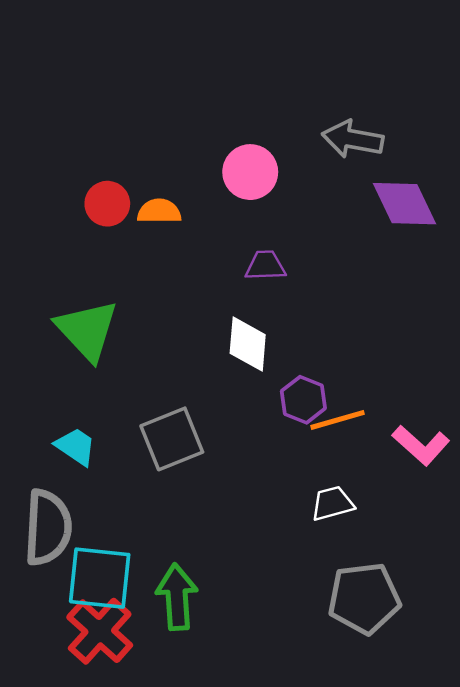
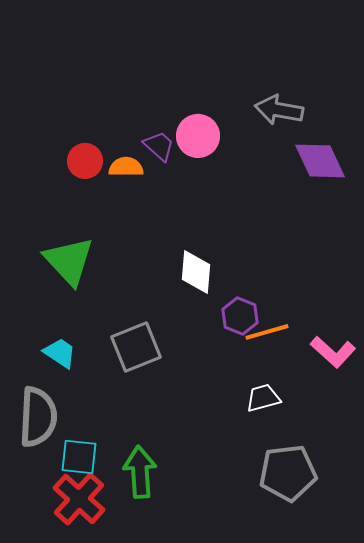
purple trapezoid: (265, 266) -> (159, 146), moved, turned 44
cyan square: (100, 578) -> (79, 457), size x0.7

